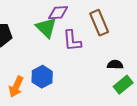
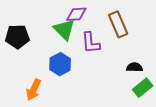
blue hexagon: (42, 77) -> (60, 64), moved

